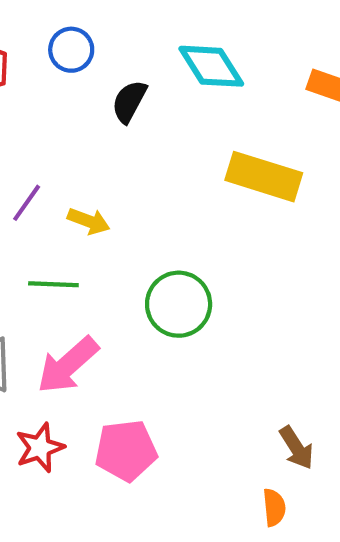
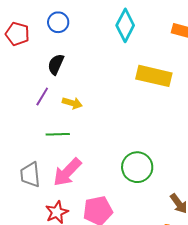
cyan diamond: (211, 66) -> (125, 25), turned 64
black semicircle: (129, 101) -> (56, 64), moved
green circle: (179, 304) -> (137, 167), moved

